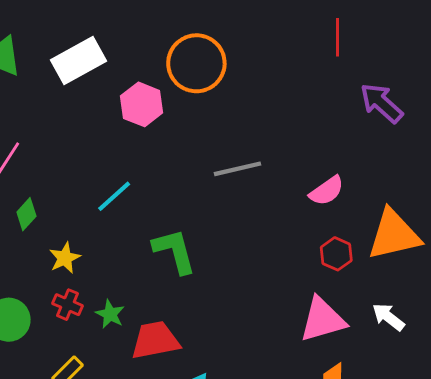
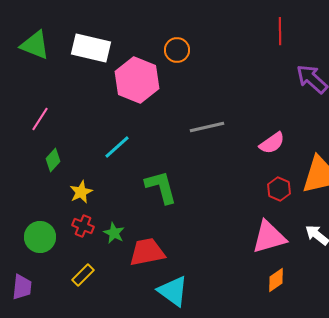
white rectangle: (78, 61) -> (91, 48), turned 42
orange circle: (196, 63) -> (177, 50), size x0.6
pink hexagon: (142, 104) -> (137, 80), size x1.4

